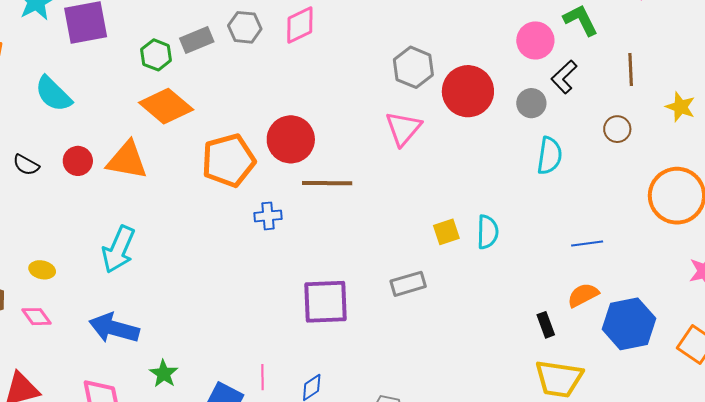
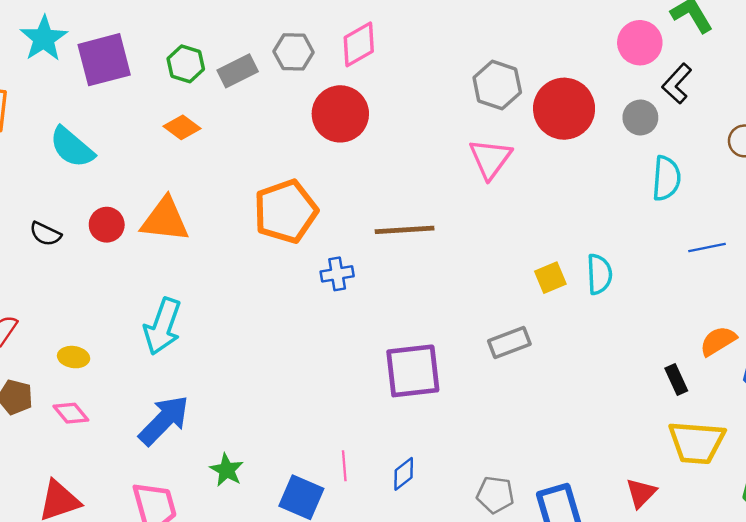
green hexagon: (156, 55) -> (186, 64), moved
orange diamond: (166, 106) -> (182, 127), moved, size x0.6
red circle: (291, 139) -> (340, 114), moved
blue line: (587, 243) -> (707, 247), moved
blue arrow: (114, 328) -> (164, 420), turned 123

